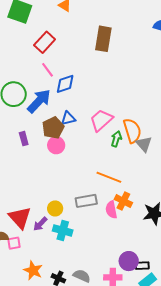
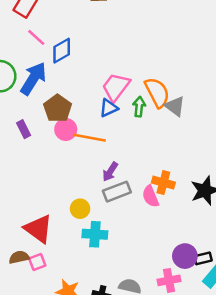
blue triangle: (68, 118) -> (109, 108), moved
orange line: (109, 177) -> (89, 138), moved
purple arrow: (40, 224) -> (110, 172), moved

